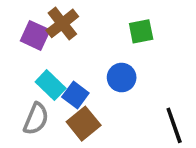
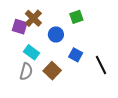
blue circle: (122, 78) -> (56, 35), moved
blue square: (75, 95) -> (76, 55), moved

